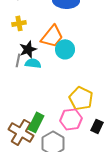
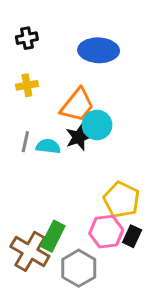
black star: (28, 49) -> (79, 137), moved
black rectangle: (97, 126) -> (132, 236), moved

